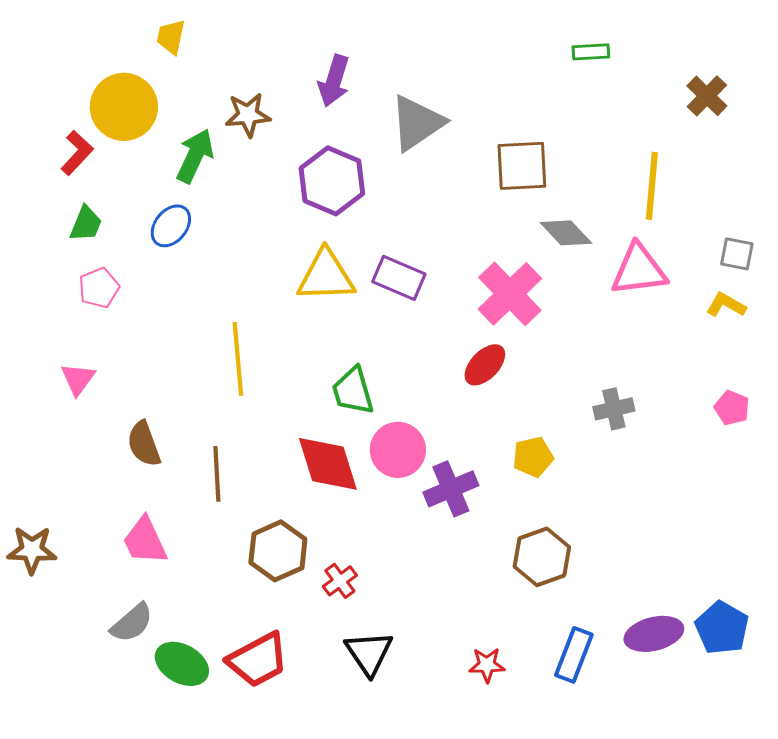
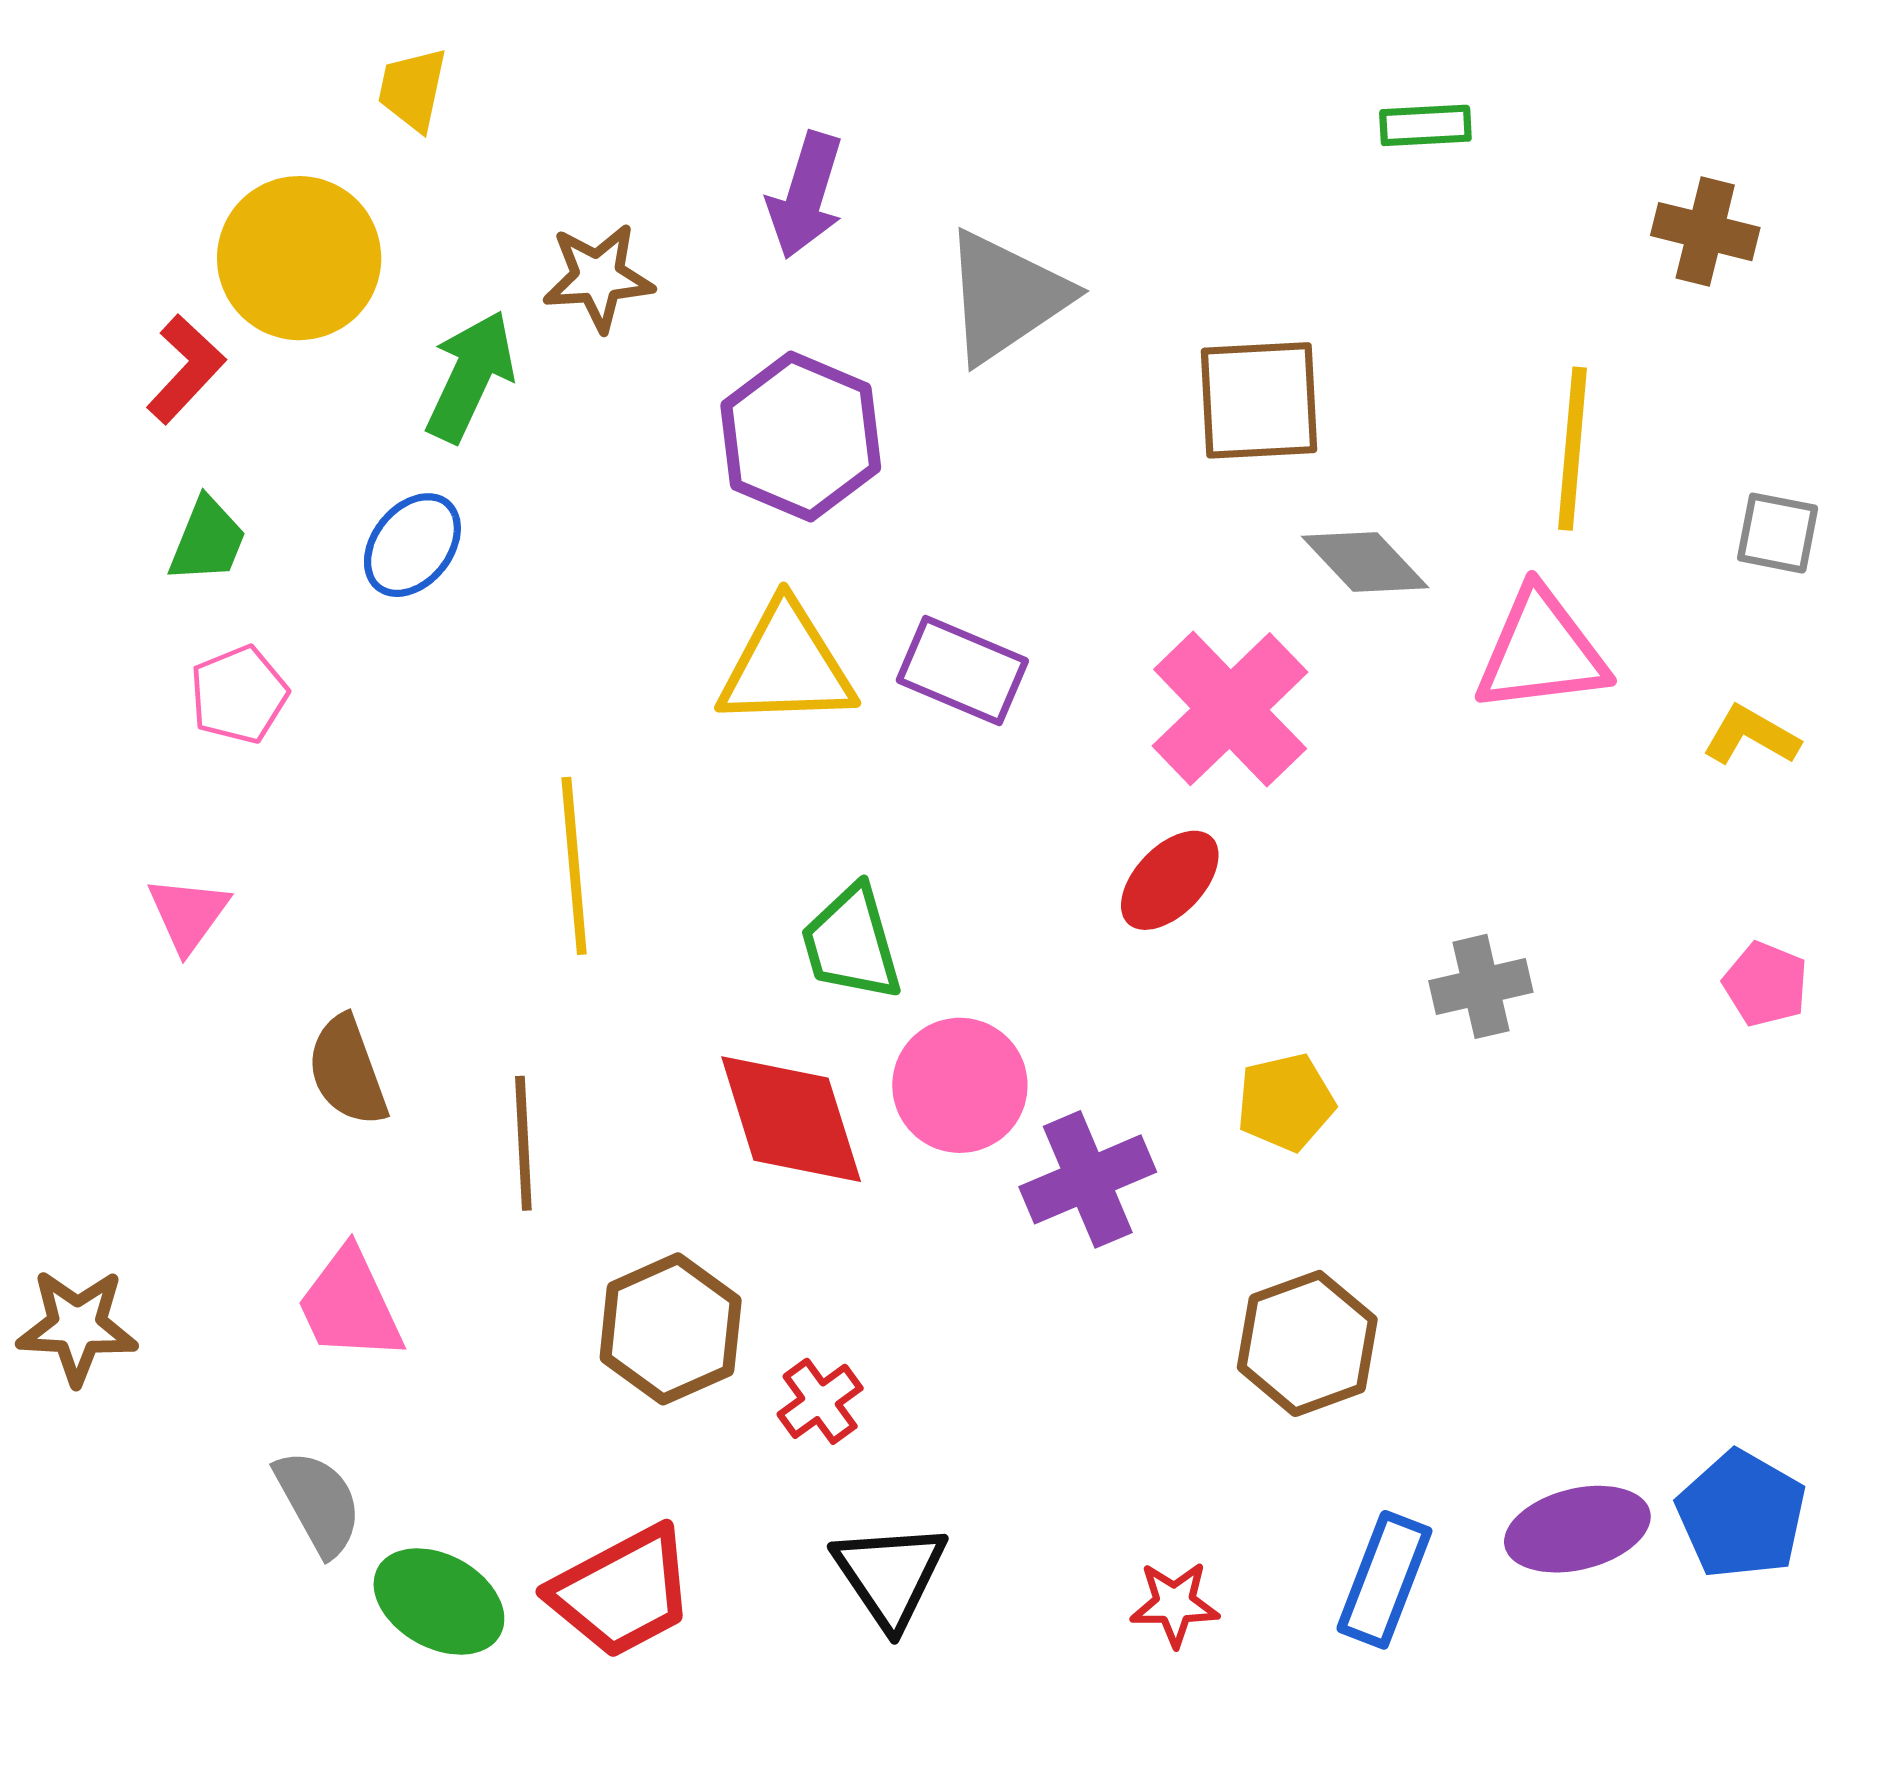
brown cross: (707, 96) -> (1705, 232), turned -30
gray square: (737, 254) -> (1778, 533), moved
gray semicircle: (132, 623) -> (318, 1503), turned -78

